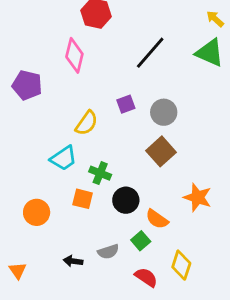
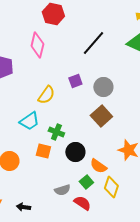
black arrow: (73, 261) -> (23, 207), moved
yellow diamond: (181, 265) -> (111, 187), moved
red semicircle: (146, 277) -> (82, 203), moved

